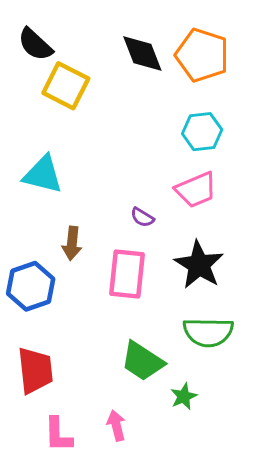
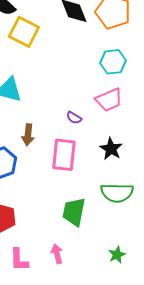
black star: (199, 265) -> (111, 149), size x0.7
green trapezoid: (142, 361) -> (74, 212), turned 68
green star: (184, 396) -> (117, 255), moved

